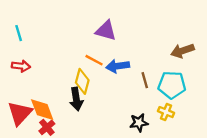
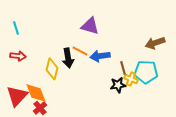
yellow diamond: (82, 81) -> (52, 69), moved
black arrow: (76, 99) -> (68, 58), moved
yellow cross: (166, 112) -> (131, 79), moved
black star: (139, 123) -> (118, 85), moved

